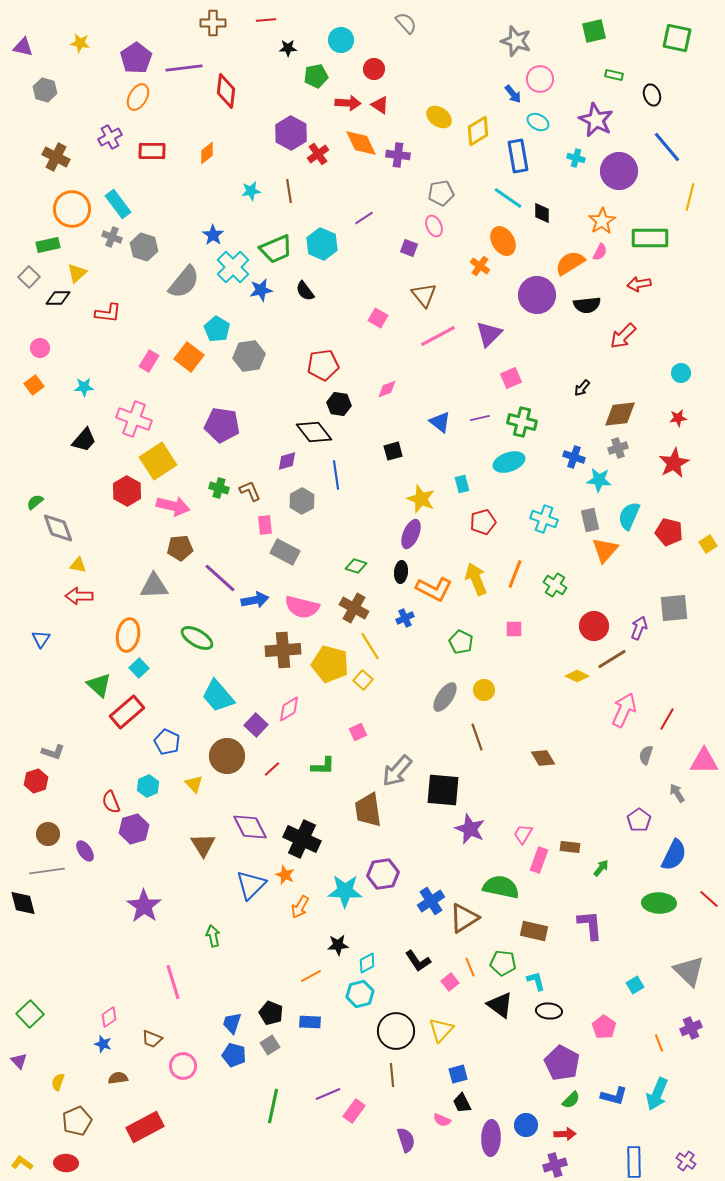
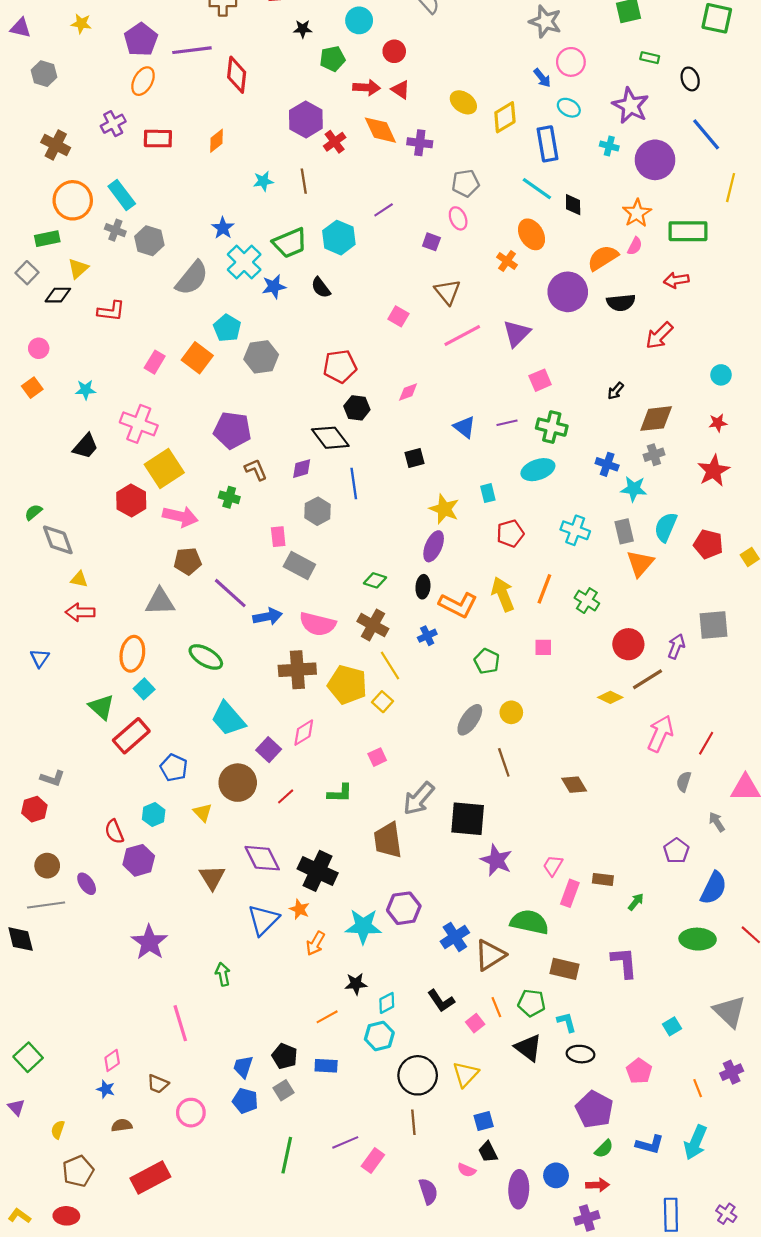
brown L-shape: (250, 491) -> (256, 470), moved

